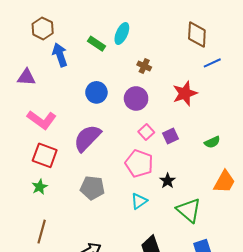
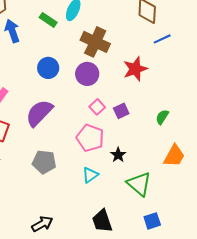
brown cross: (144, 66) -> (95, 42), size x2.0
green semicircle: (212, 142) -> (162, 117), turned 147

